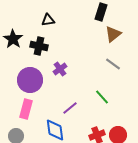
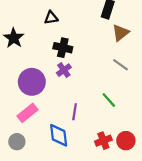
black cross: (39, 46) -> (63, 48), moved
purple line: (70, 108) -> (75, 112), turned -42
pink rectangle: (26, 109) -> (28, 113), turned 36

